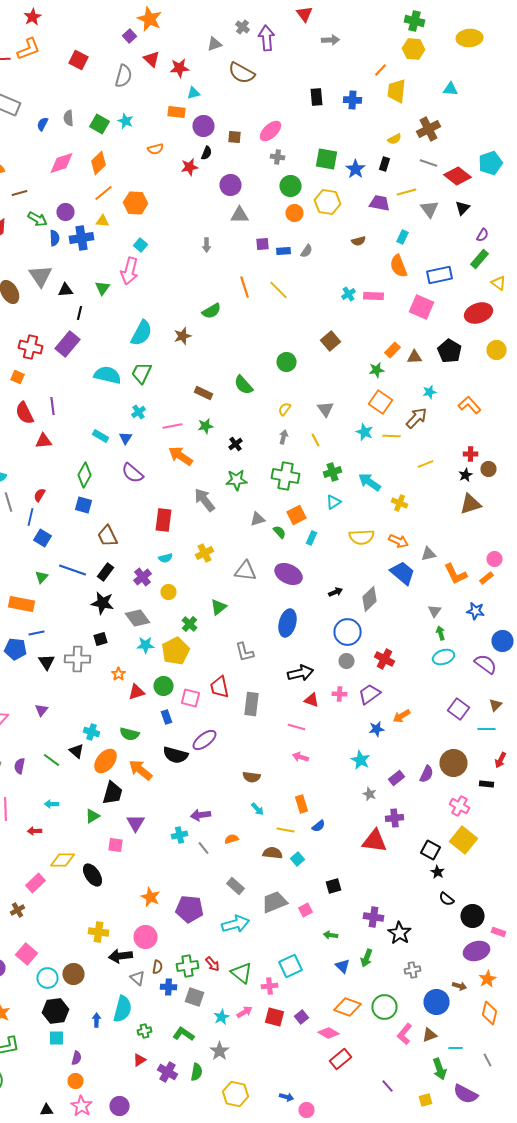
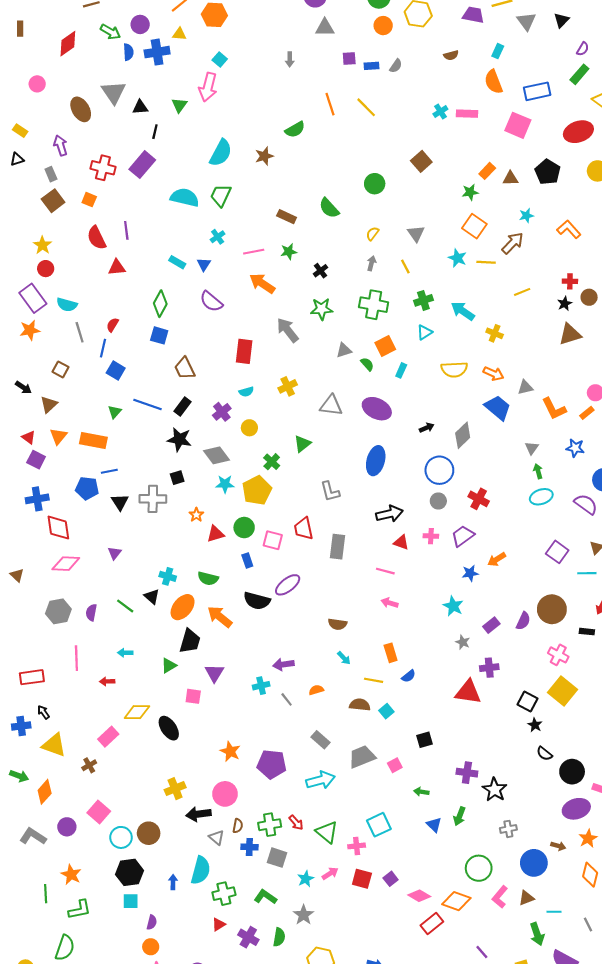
yellow cross: (98, 932) -> (175, 789), turned -30
orange diamond: (348, 1007) -> (456, 901), moved
green cross: (144, 1031) -> (224, 894), size x1.5

